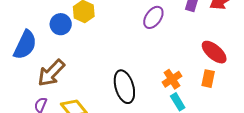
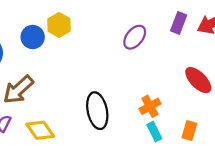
orange rectangle: (208, 79) -> (189, 131), moved

